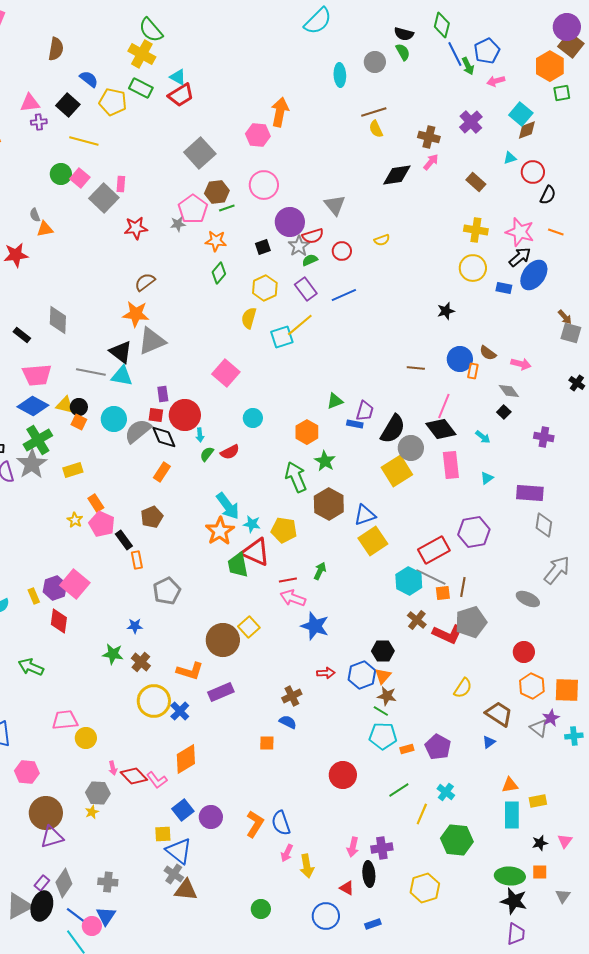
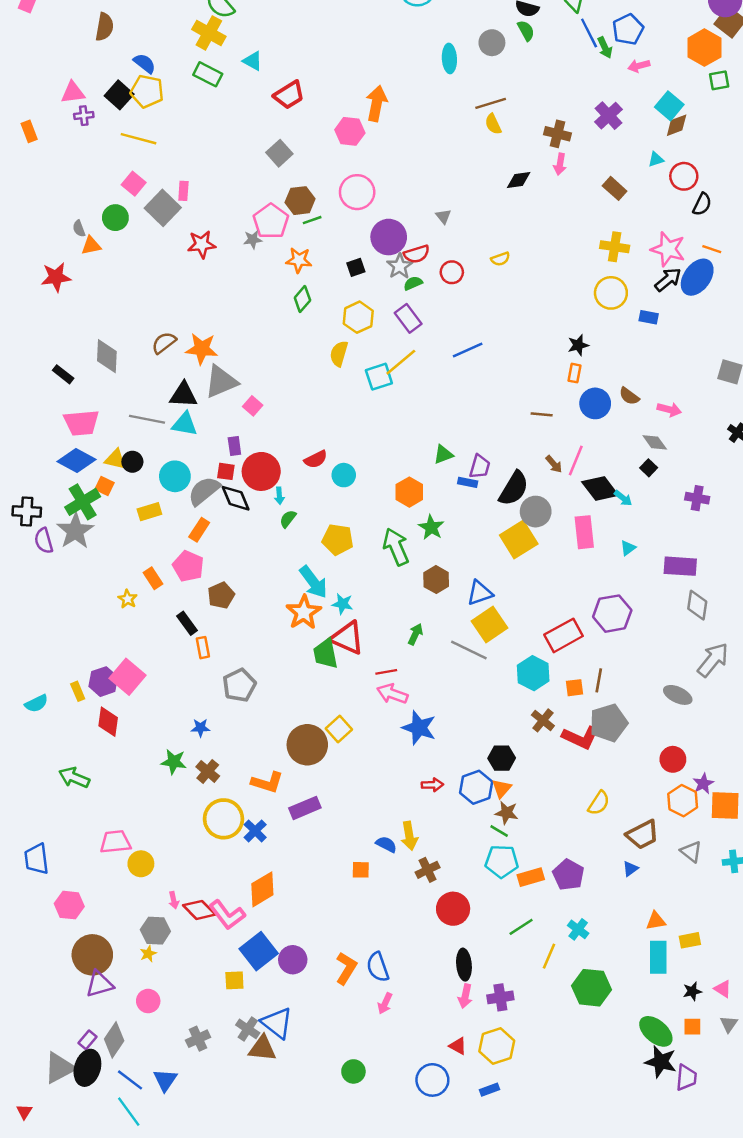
red trapezoid: (181, 95) -> (289, 95), moved
yellow pentagon: (113, 102) -> (147, 91), moved
gray square: (200, 153) -> (279, 153), size x0.7
pink arrow: (431, 162) -> (560, 164), turned 150
green circle: (61, 174) -> (115, 218), moved
black diamond: (397, 175) -> (519, 180), size x0.7
gray triangle: (335, 205) -> (443, 216), size x0.6
blue ellipse: (534, 275) -> (697, 277), moved
brown semicircle: (145, 282) -> (164, 343), moved
blue line: (344, 295) -> (468, 350), moved
brown arrow: (565, 317) -> (554, 464), moved
black triangle: (121, 352) -> (183, 395), turned -35
orange rectangle: (473, 371) -> (575, 373), moved
pink square: (226, 373) -> (253, 406), moved, size x0.6
orange square: (79, 422) -> (104, 486), moved
black diamond: (441, 429) -> (600, 488), moved
red semicircle: (230, 452) -> (316, 459), moved
yellow rectangle: (73, 470) -> (149, 512), moved
orange rectangle: (162, 472) -> (199, 530), moved
brown hexagon: (329, 504) -> (436, 580), size x0.7
pink pentagon: (102, 524) -> (188, 566), moved
yellow pentagon: (284, 530) -> (338, 539), moved
green arrow: (320, 571) -> (415, 634), moved
gray line: (431, 577) -> (469, 650), moved
brown cross: (292, 696) -> (428, 870), moved
brown trapezoid: (499, 714) -> (643, 835), turned 120
purple star: (551, 718) -> (703, 784), moved
orange rectangle: (407, 749) -> (531, 877), size x1.5
pink L-shape: (157, 780) -> (227, 915), size x1.4
blue square: (183, 810) -> (259, 951), size x1.4
pink triangle: (565, 841) -> (723, 989), turned -35
blue triangle: (179, 851) -> (277, 1023), moved
yellow arrow: (307, 866) -> (409, 836), moved
black ellipse: (369, 874) -> (464, 965), moved
green ellipse: (510, 876) -> (656, 1031), turned 36
gray cross: (108, 882) -> (198, 1039), moved, turned -30
yellow hexagon: (425, 888) -> (497, 1046), moved
gray triangle: (563, 896) -> (729, 1024), moved
pink circle: (92, 926) -> (148, 1001), moved
purple trapezoid: (516, 934) -> (686, 1078), moved

